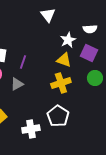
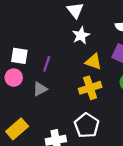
white star: (68, 40) -> (81, 35), moved

